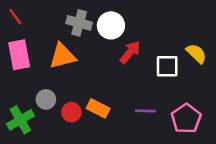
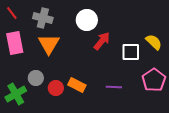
gray cross: (79, 23) -> (43, 18), moved
orange triangle: (62, 56) -> (49, 44), turned -45
pink pentagon: (186, 119) -> (154, 80), moved

